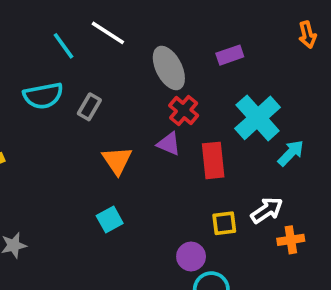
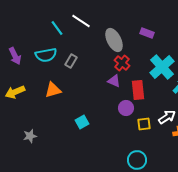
purple rectangle: (230, 55) -> (147, 33), turned 40
orange triangle: (117, 160) -> (53, 90), moved, turned 48
purple circle: (191, 256) -> (126, 108), moved

